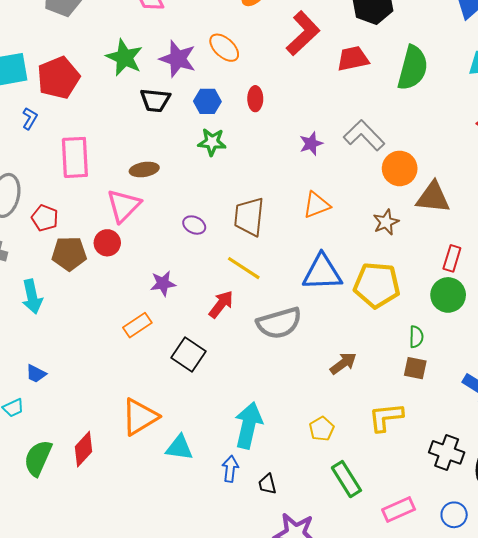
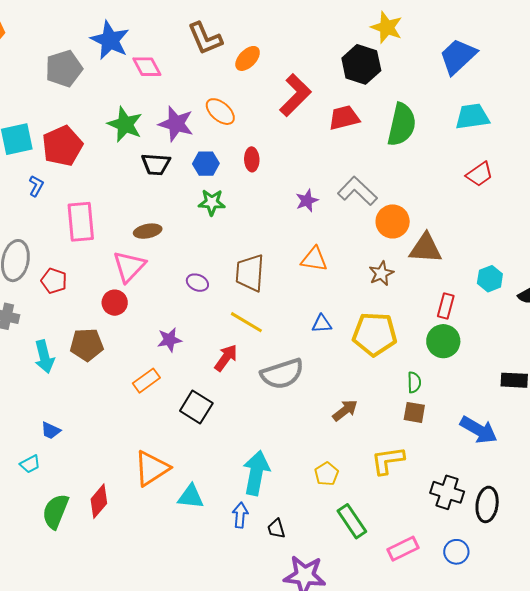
orange triangle: (317, 205) -> (314, 259), turned 32
brown pentagon: (69, 254) -> (87, 345), moved
blue triangle: (322, 272) -> (322, 324), size x0.5

